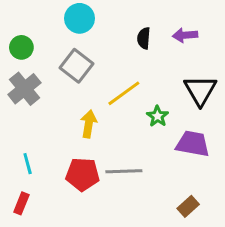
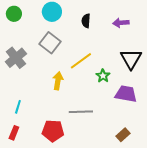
black semicircle: (144, 38) -> (86, 21), moved
green circle: (21, 47) -> (14, 14), moved
cyan line: (28, 164) -> (18, 107), turned 32
red pentagon: (83, 174) -> (53, 131), moved

